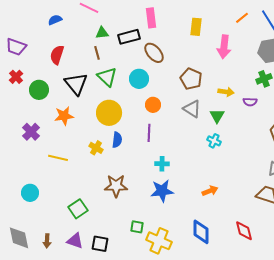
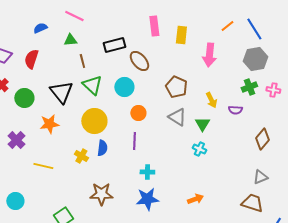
pink rectangle: (151, 18) -> (154, 26), moved
green triangle: (102, 33) -> (70, 40), moved
red semicircle: (57, 55) -> (31, 59), moved
yellow arrow: (226, 92) -> (211, 100), turned 56

